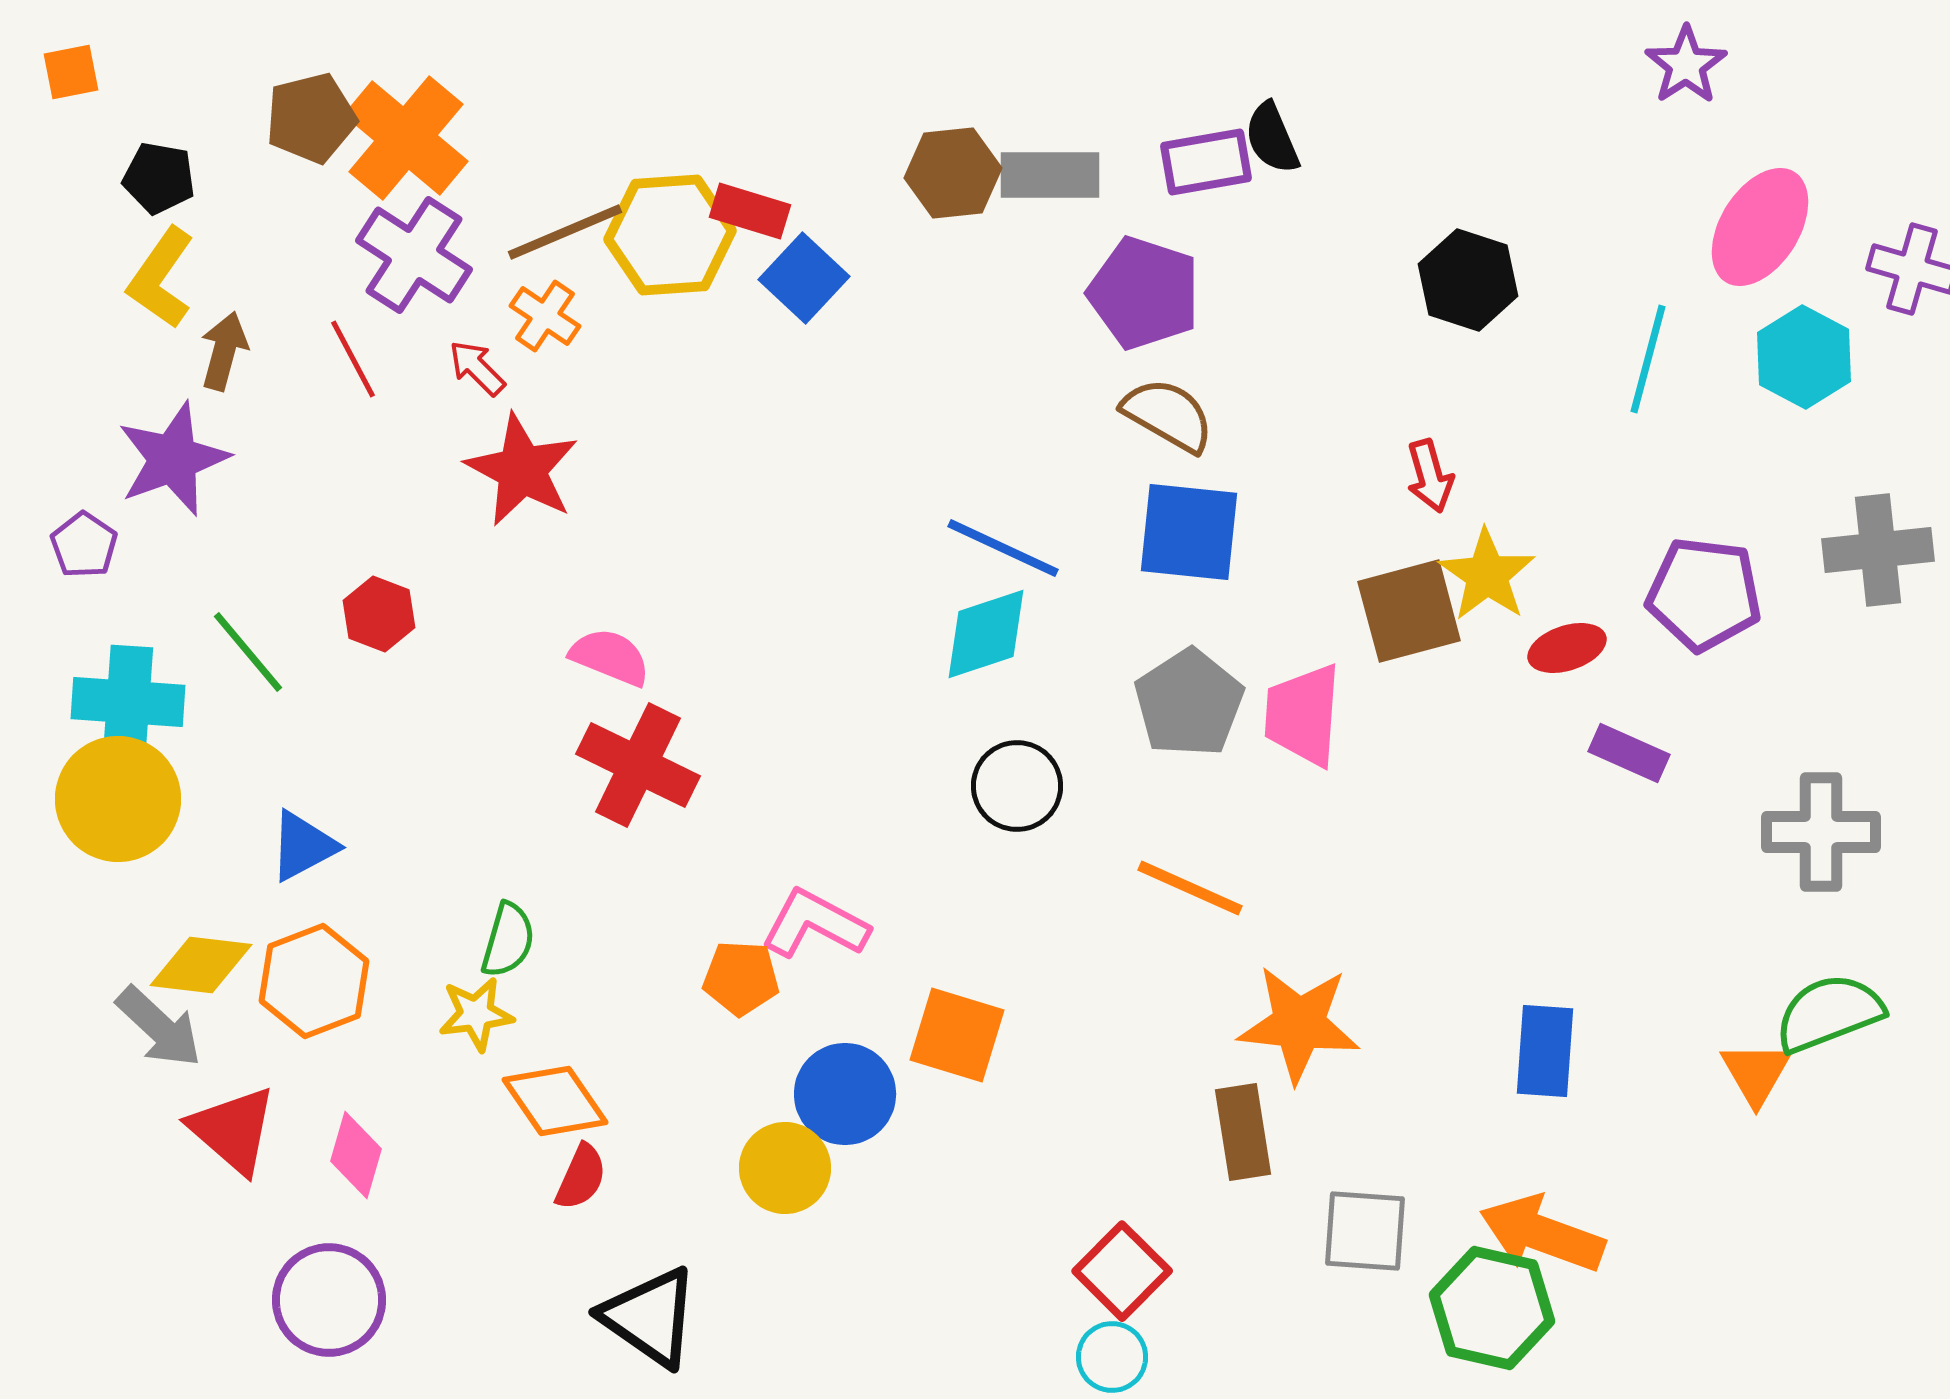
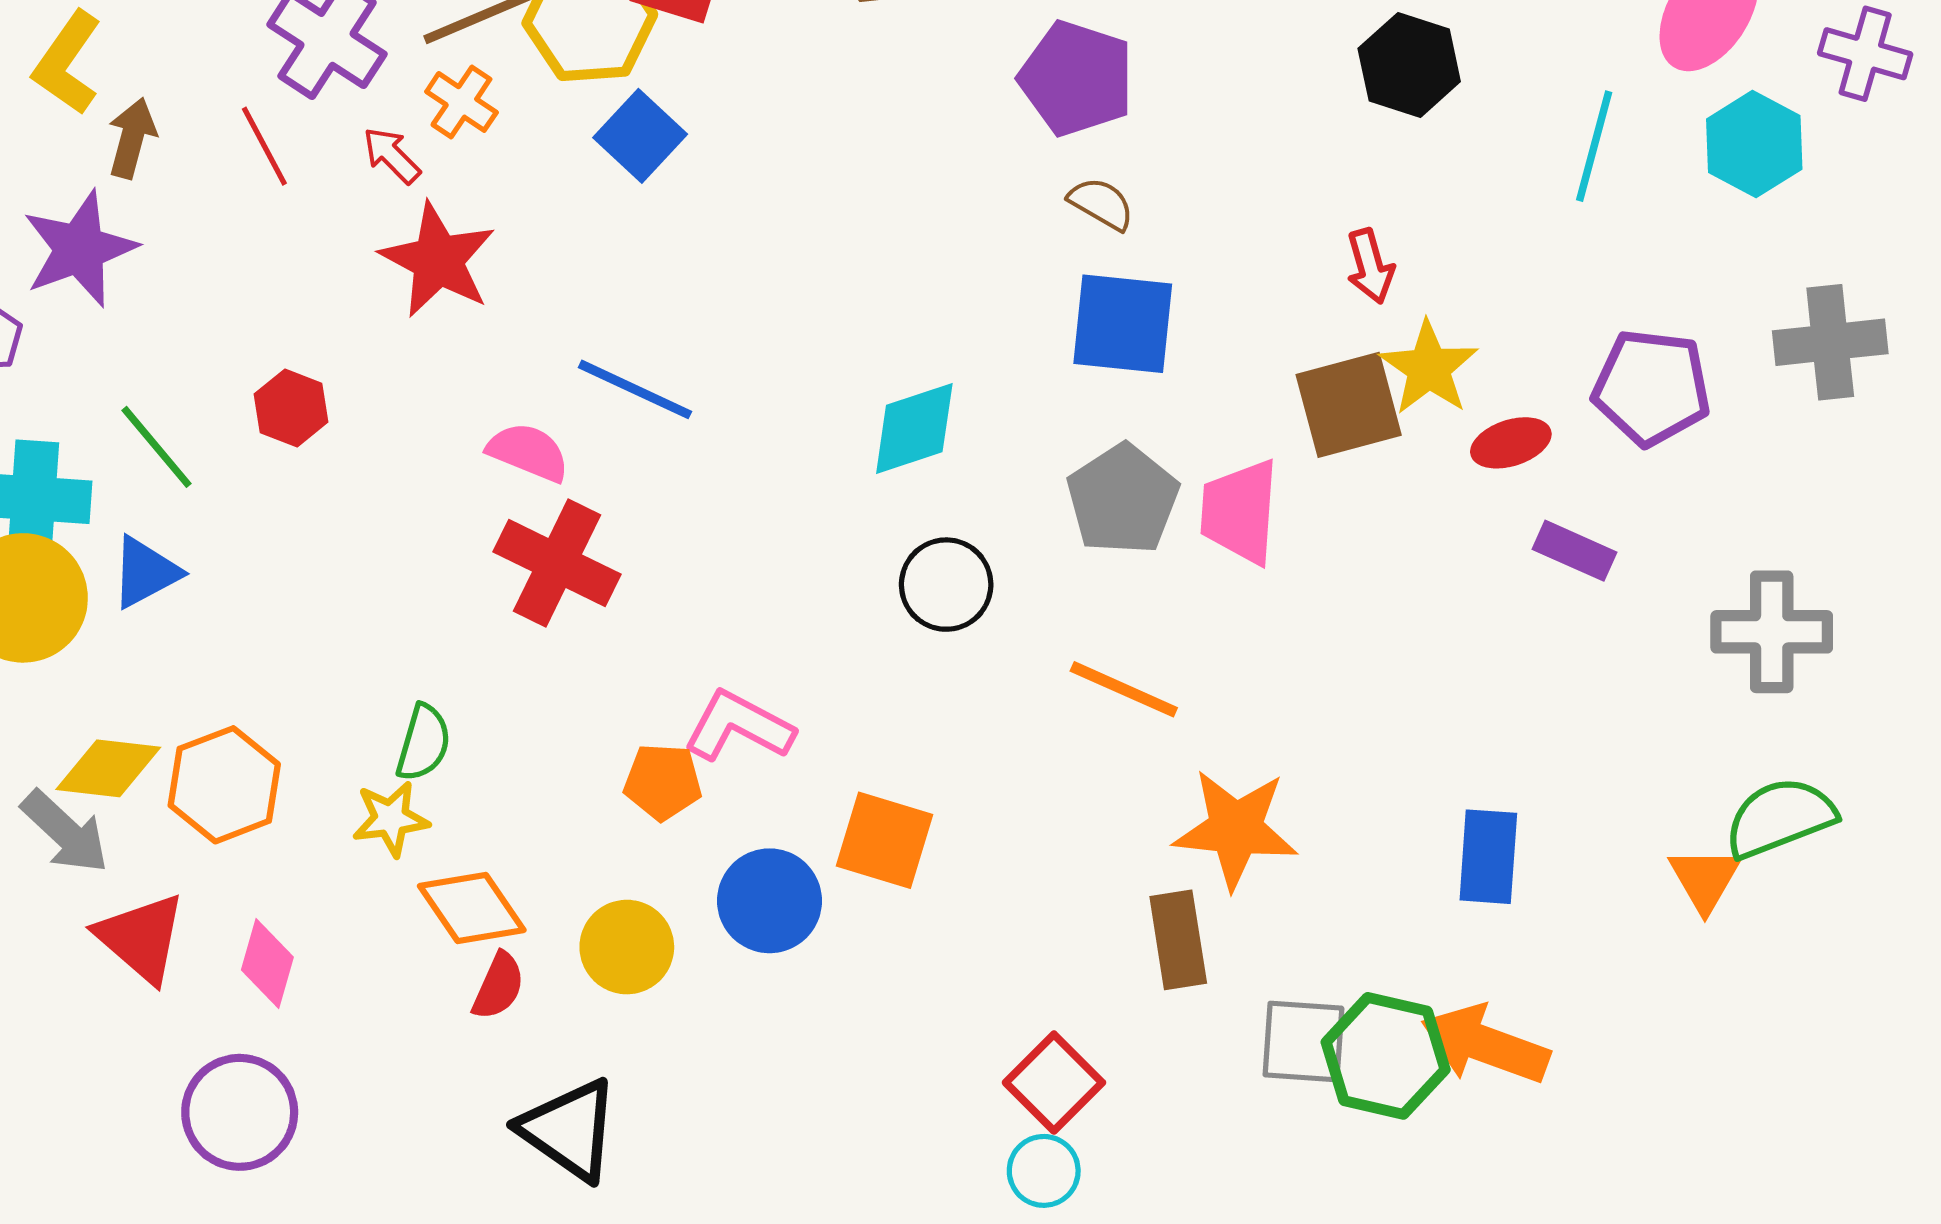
blue square: (804, 278) -> (640, 136), moved
brown semicircle: (1168, 415) -> (1101, 204), size x0.7
blue line: (1003, 548) -> (635, 389), moved
blue triangle: (303, 846) -> (145, 572), moved
yellow circle: (785, 1168) -> (627, 947), moved
green hexagon: (1492, 1308) -> (1386, 1056), moved

